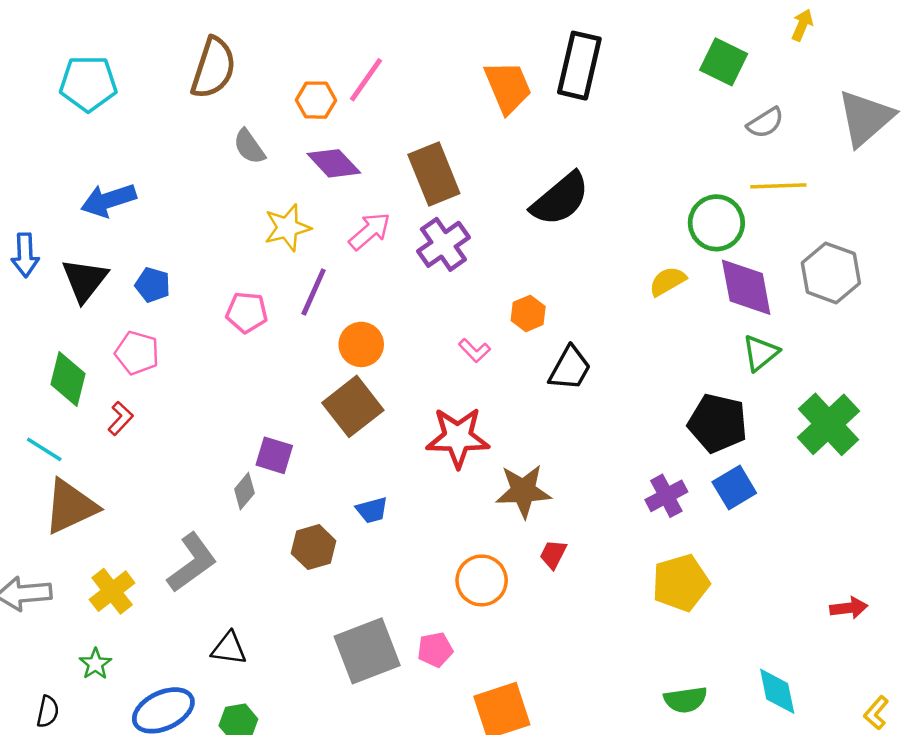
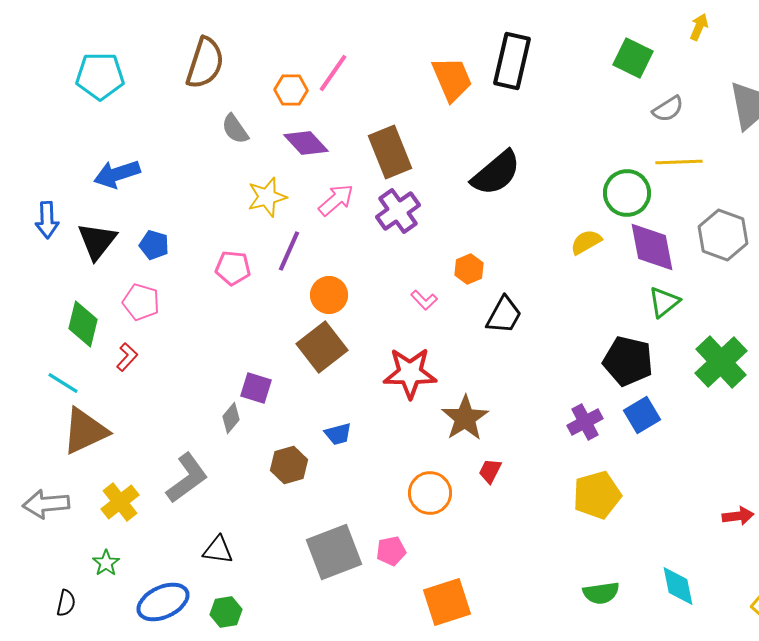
brown star: (523, 491) -> (465, 418), turned -30

